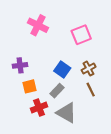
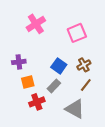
pink cross: (38, 25) -> (36, 24), turned 30
brown line: (91, 90) -> (86, 85), turned 64
gray triangle: (66, 113) -> (75, 109), moved

